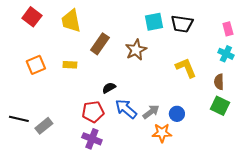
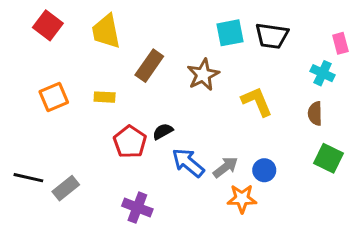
cyan cross: (226, 54) -> (323, 73), moved
yellow L-shape: (186, 68) -> (257, 102), moved
brown semicircle: (219, 82) -> (315, 113), moved
red pentagon: (93, 112) -> (130, 142), moved, turned -30

